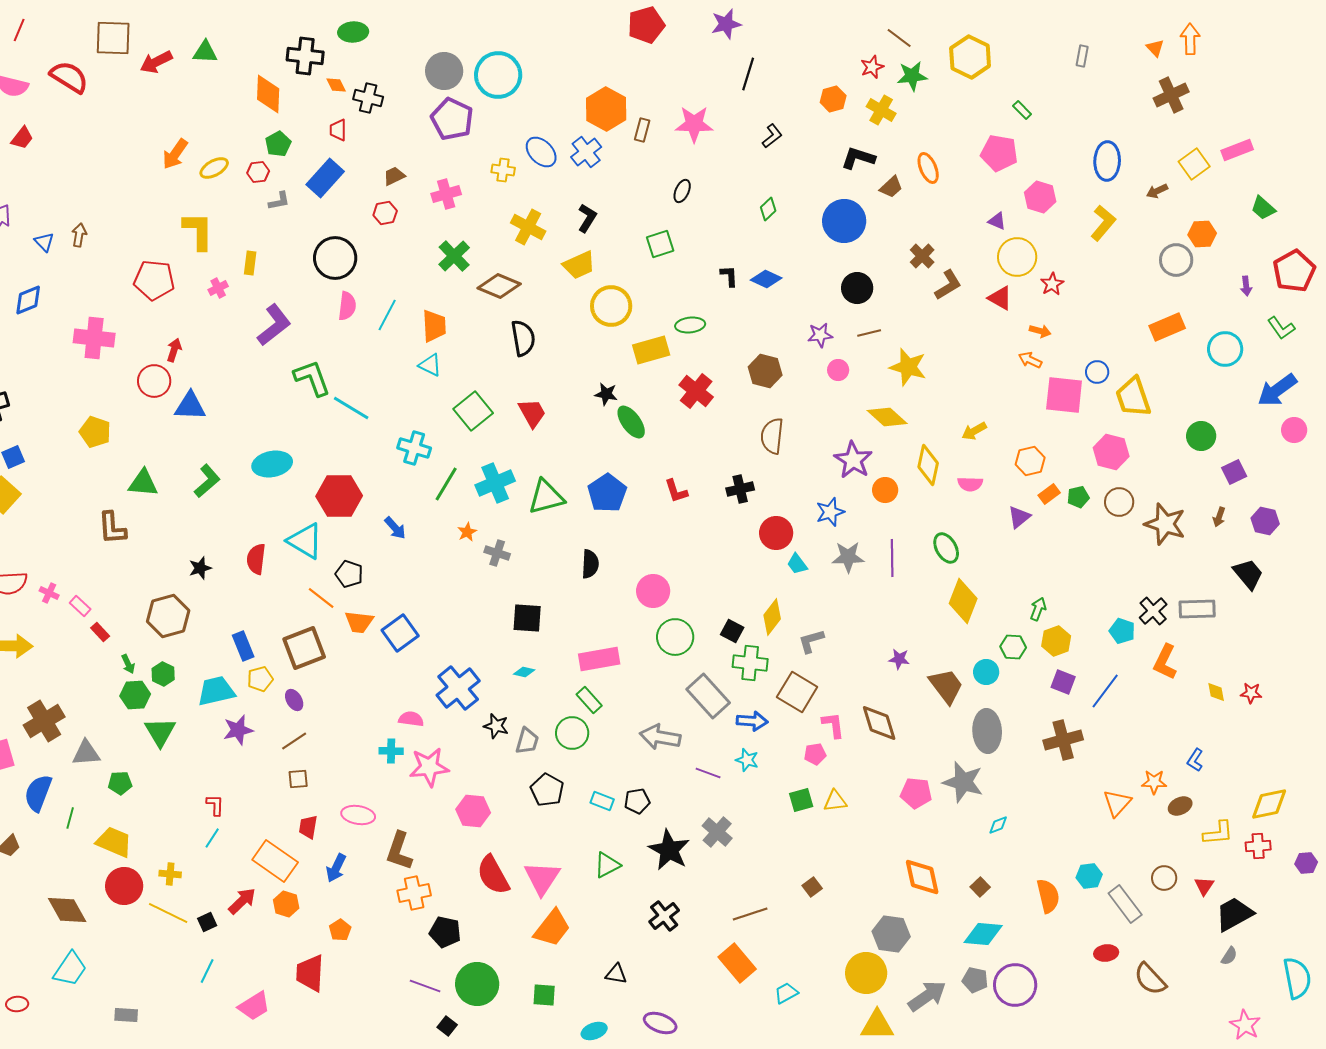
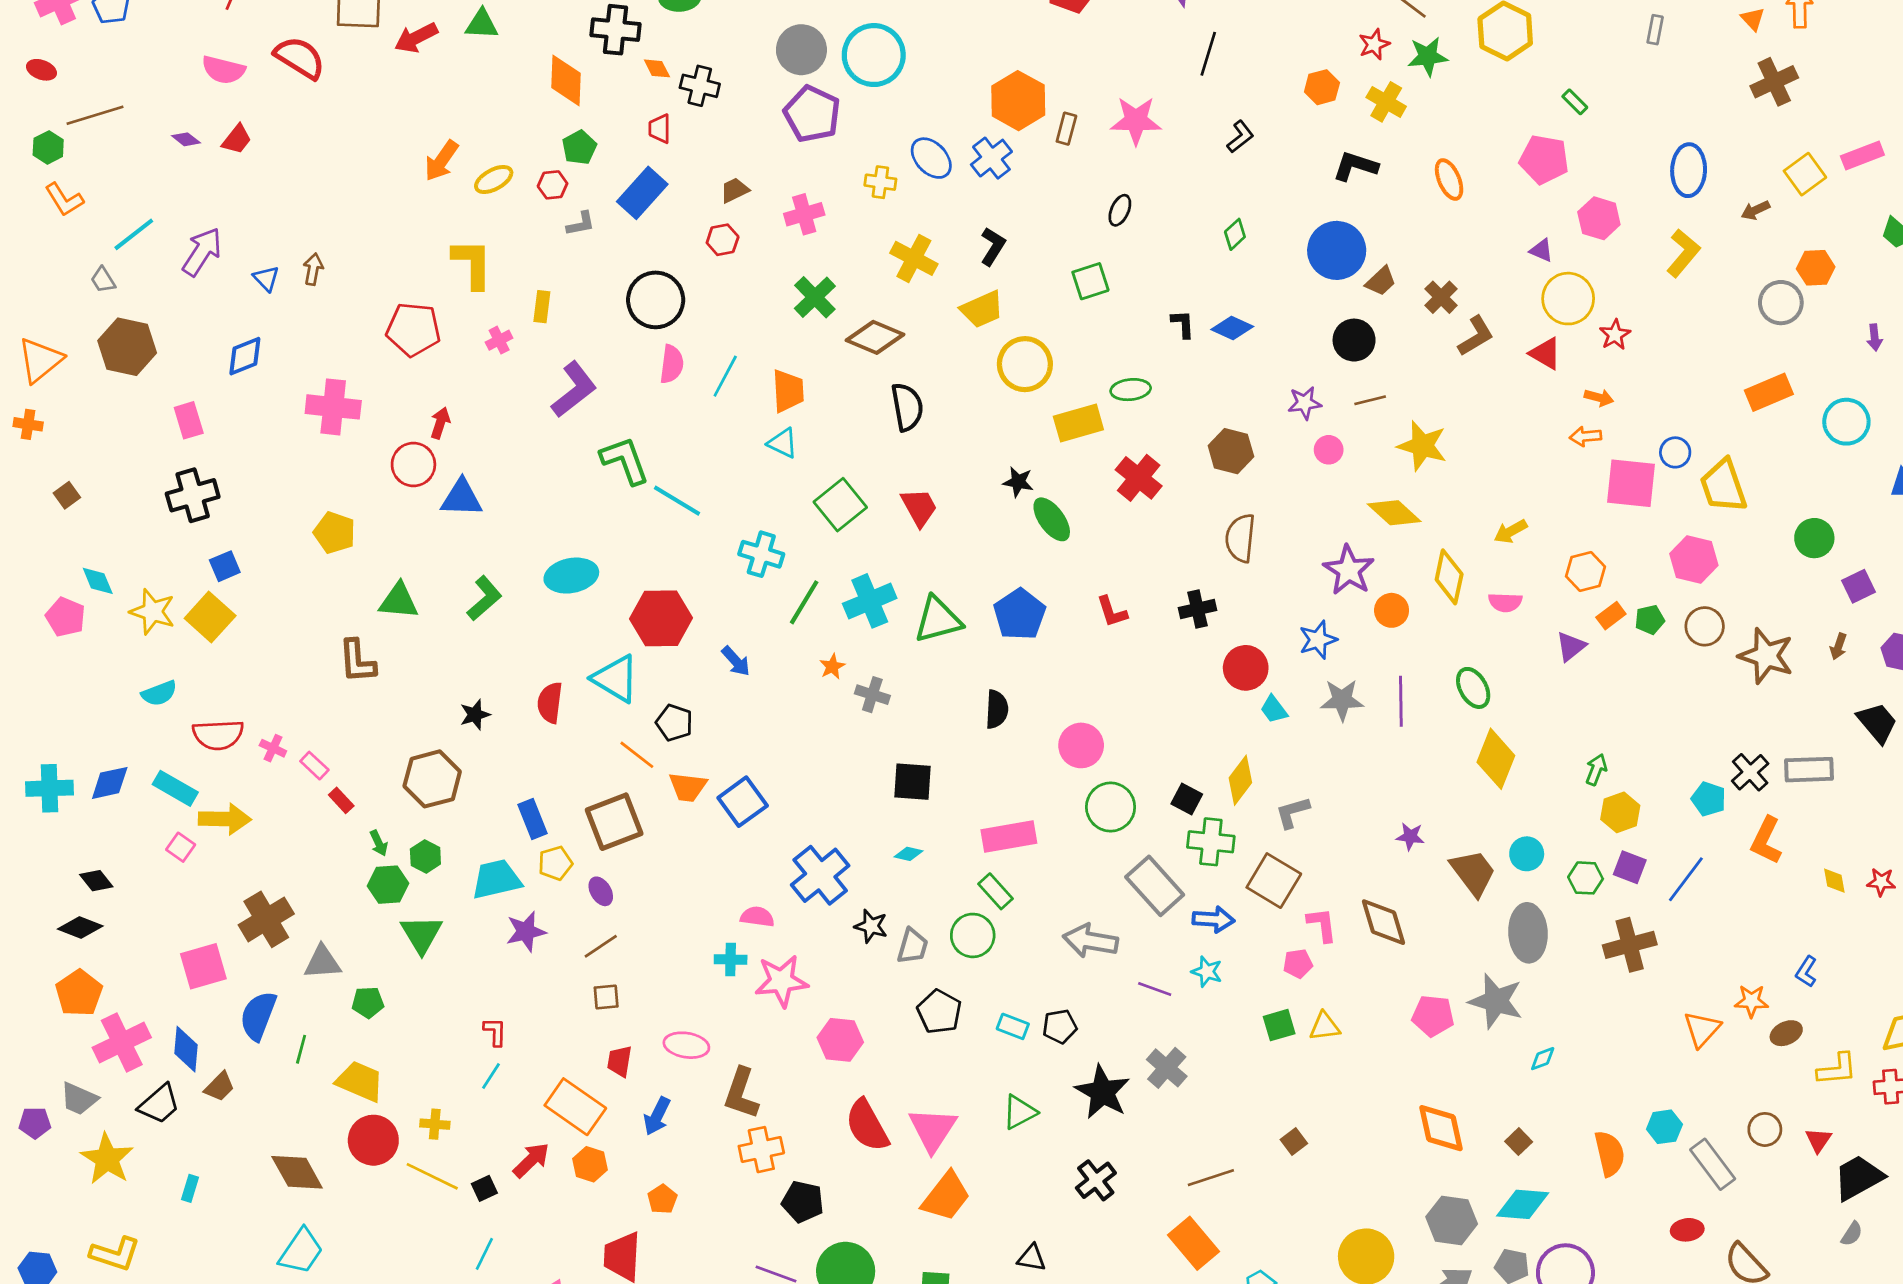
brown trapezoid: (891, 187) -> (1381, 281), moved
orange arrow: (1030, 360) -> (1586, 436), turned -30
green hexagon: (1013, 647) -> (1586, 878), moved
gray hexagon: (891, 934) -> (1452, 1220), moved

